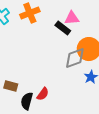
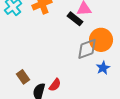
brown rectangle: (11, 86) -> (23, 77), turned 40

